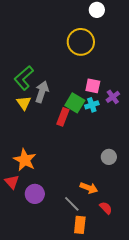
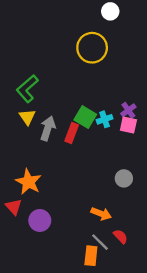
pink square: (93, 86) -> (128, 125), moved
gray arrow: (42, 92) -> (48, 128), moved
gray line: (72, 204) -> (100, 242), moved

